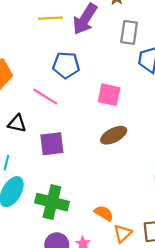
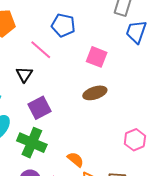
black triangle: (17, 123) -> (24, 74), moved, turned 42
purple square: (52, 144) -> (40, 108), moved, turned -30

